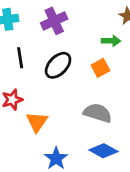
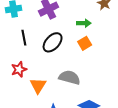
green arrow: (111, 41) -> (84, 23), moved
gray semicircle: (98, 113) -> (70, 77), moved

